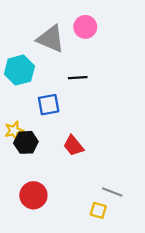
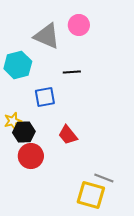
red circle: (33, 195) -> (31, 156), moved
yellow square: (98, 210) -> (91, 195), size x1.8

